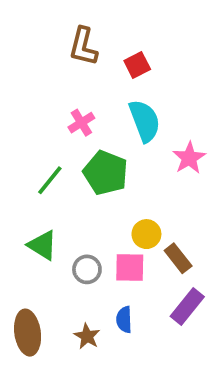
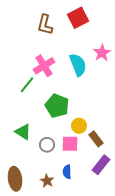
red square: (137, 65) -> (78, 18), moved, size x1.5
pink cross: (81, 123) -> (44, 66), size x1.5
pink star: (189, 158) -> (102, 53), moved
green pentagon: (106, 173) -> (57, 106), moved
green line: (50, 180) -> (27, 85), moved

